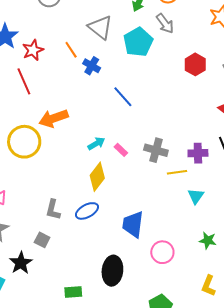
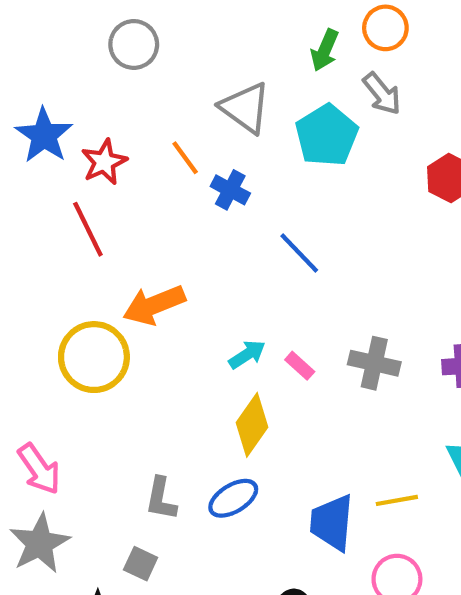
yellow line: (177, 172) -> (397, 500), moved

